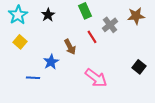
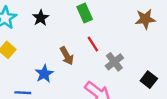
gray cross: (110, 25) -> (114, 62), moved

